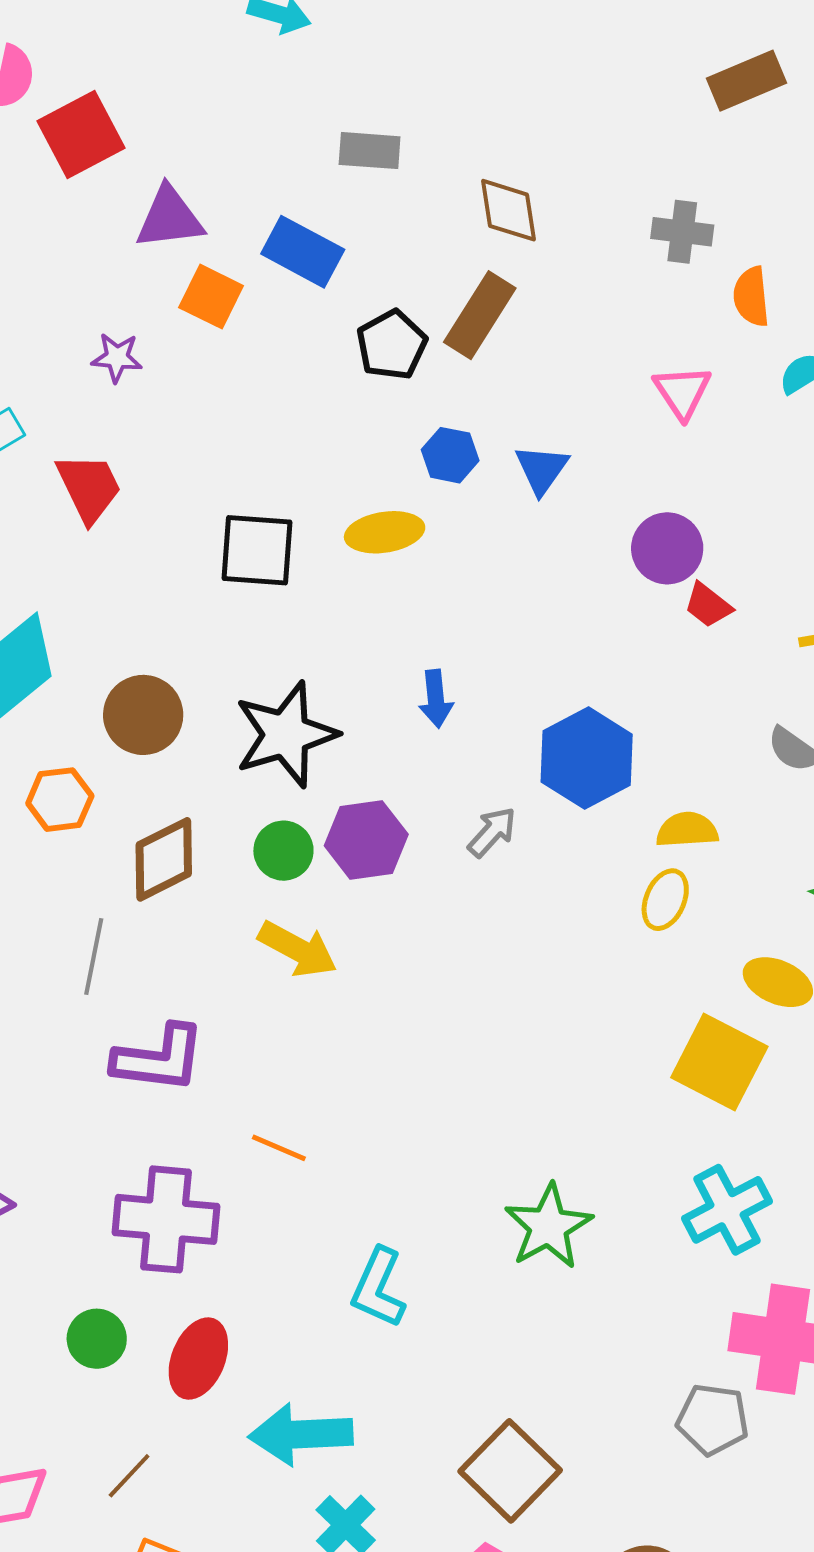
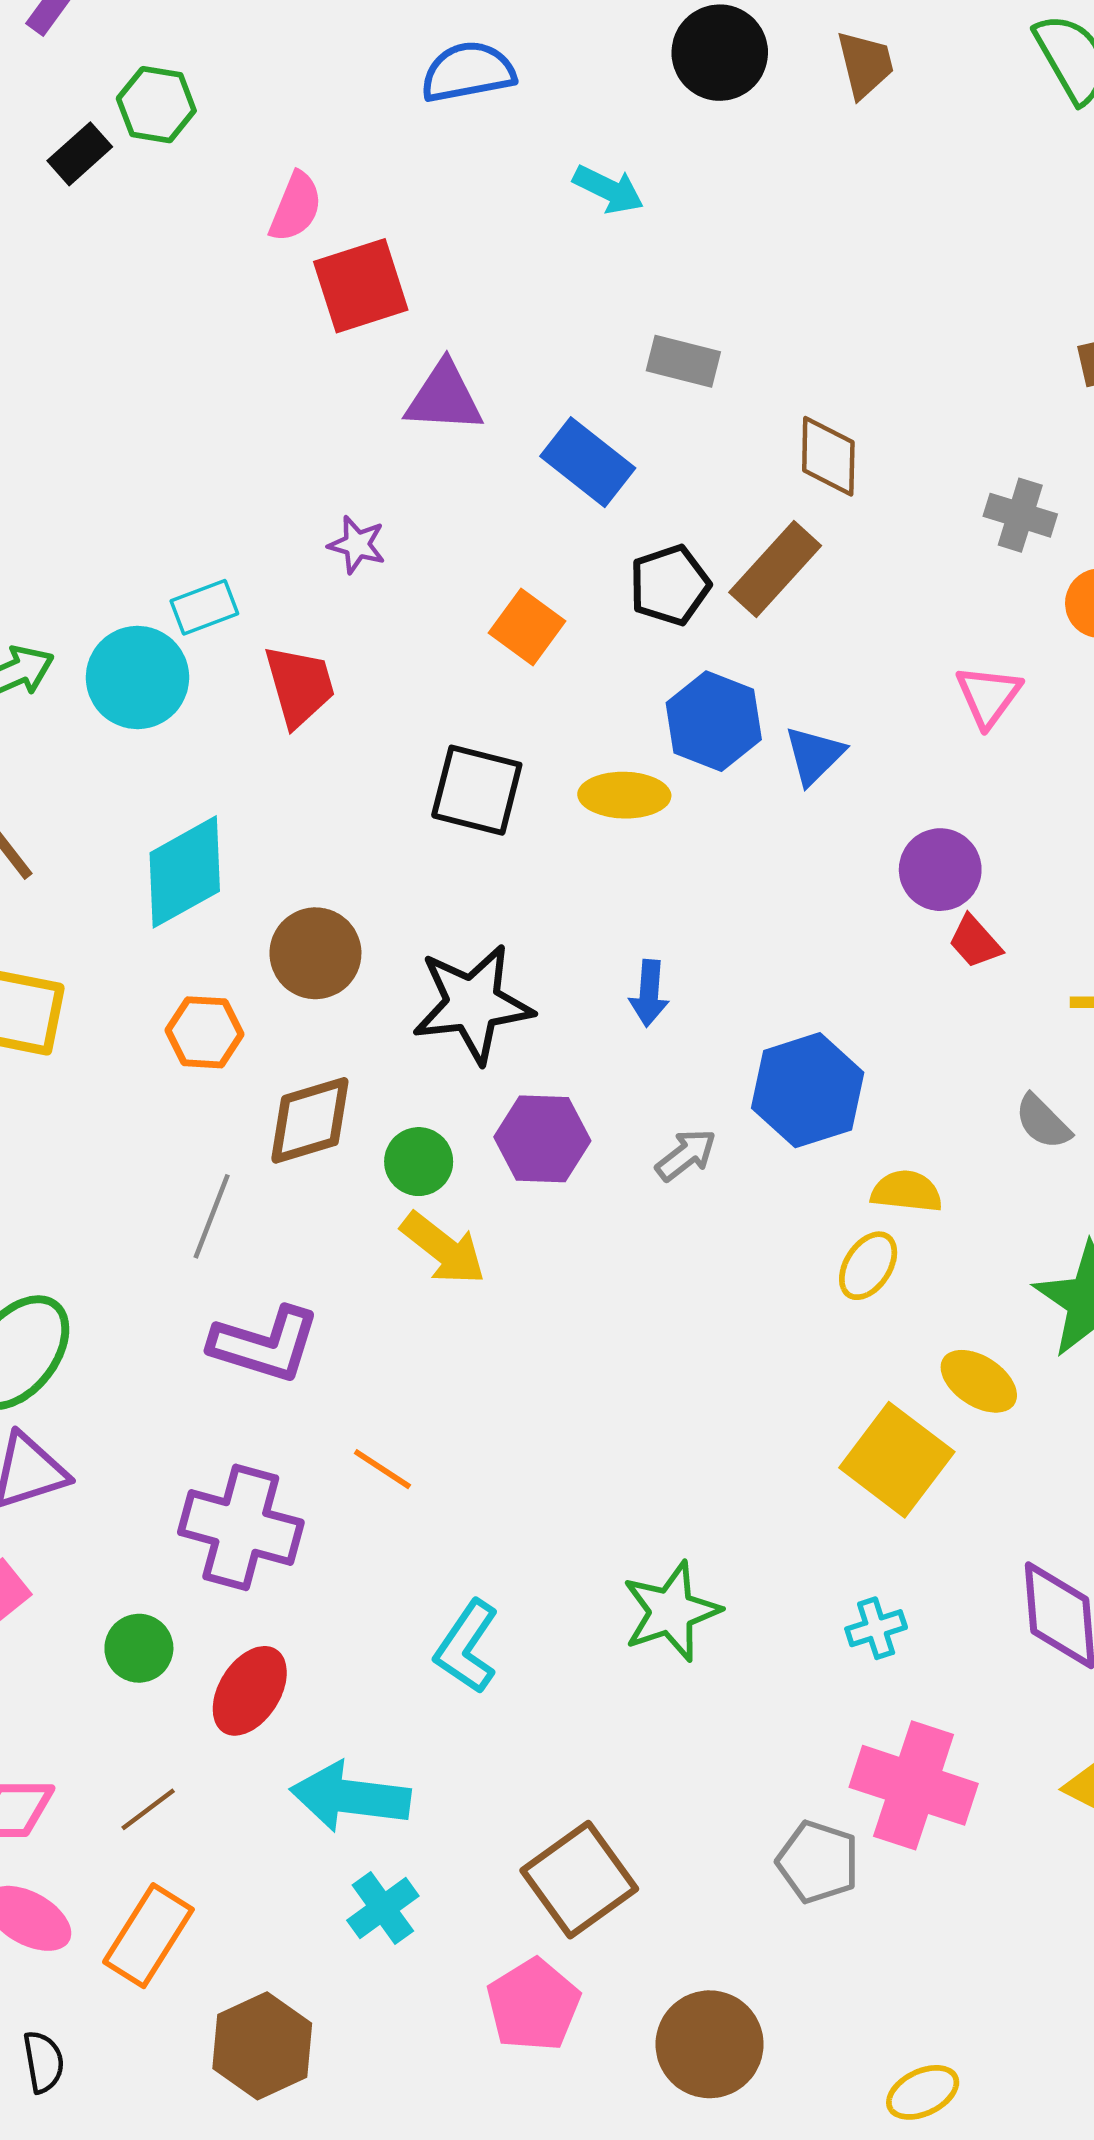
orange square: (211, 297) -> (527, 627), moved
blue hexagon: (450, 455) -> (714, 721), size x1.5
green circle: (283, 851) -> (419, 1162), moved
cyan cross: (727, 1210) -> (876, 1628), size x0.6

